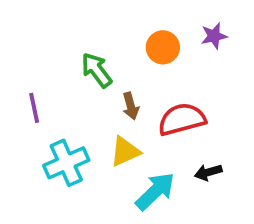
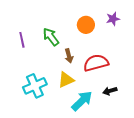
purple line: (34, 108) -> (22, 40), moved

